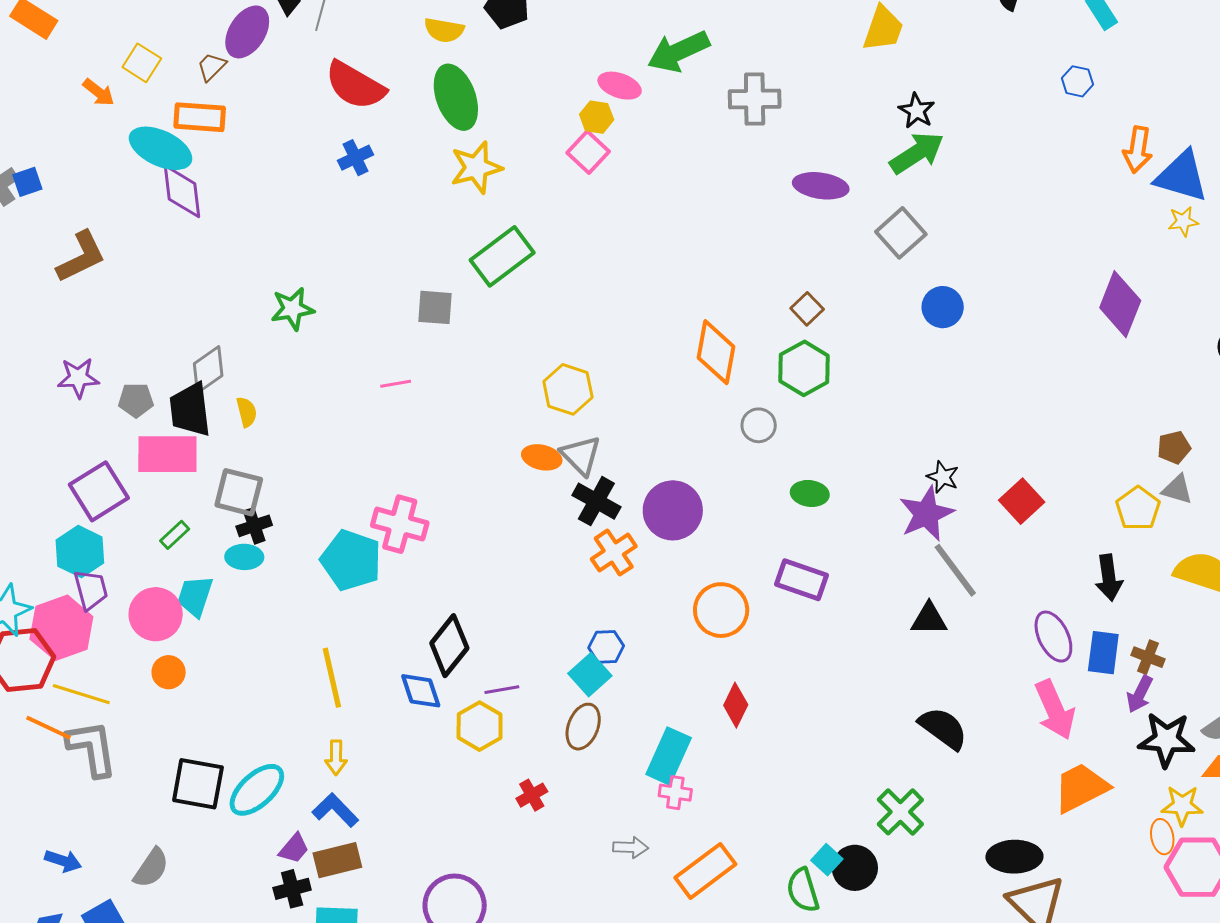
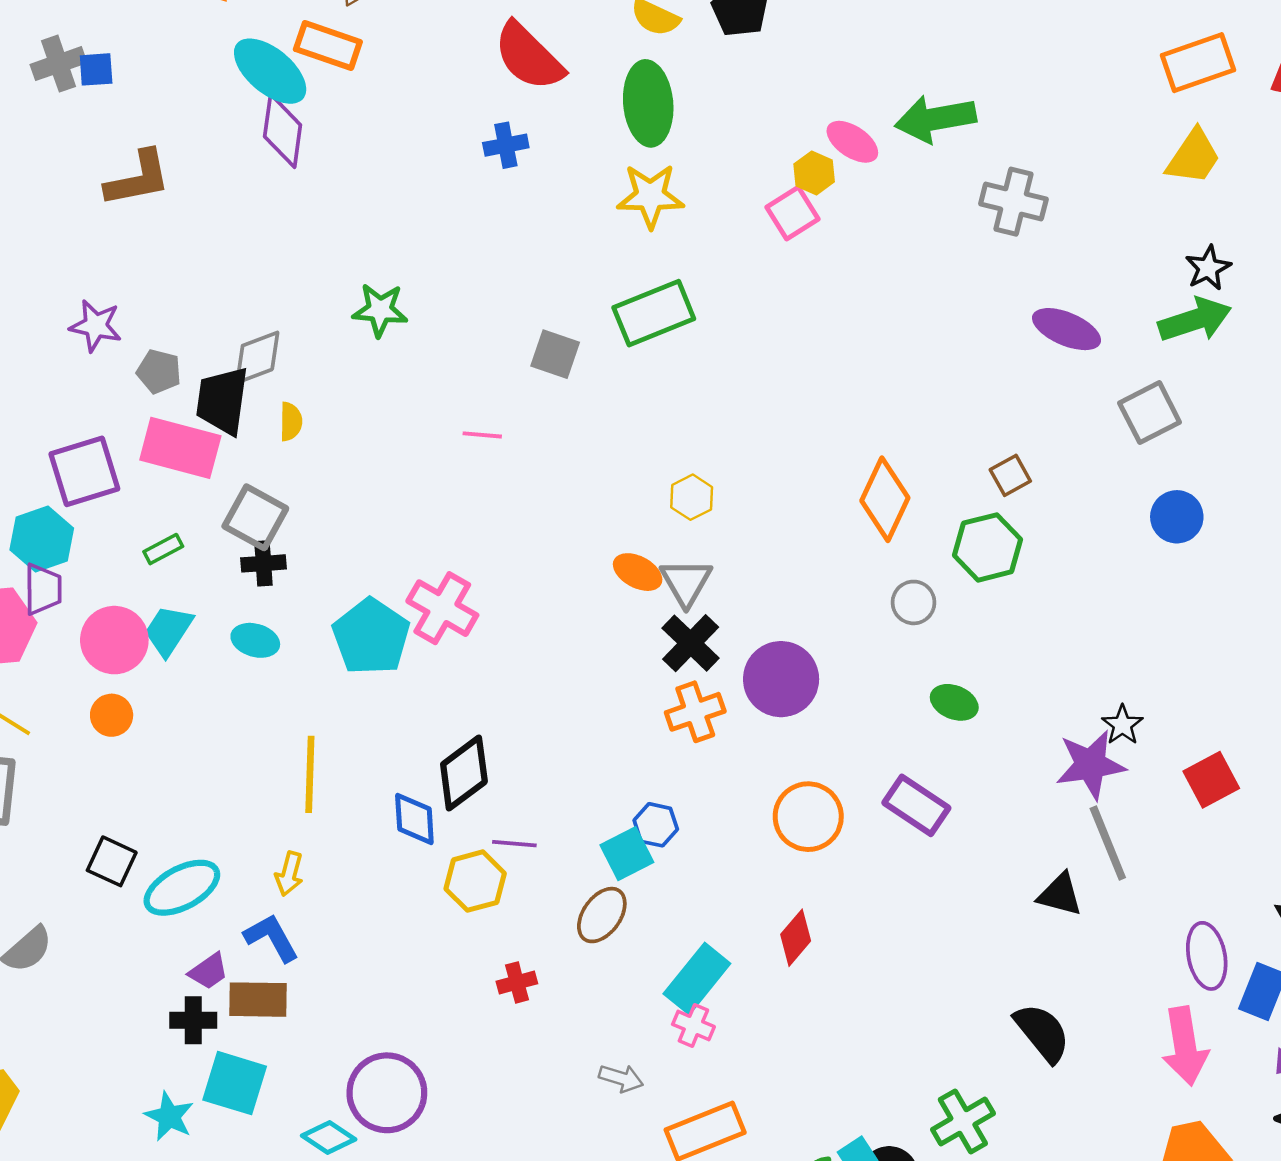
yellow hexagon: (568, 389) -> (692, 497), size x0.7
cyan ellipse: (244, 557) -> (255, 640), moved
black square: (198, 784) -> (112, 861), size x0.7

